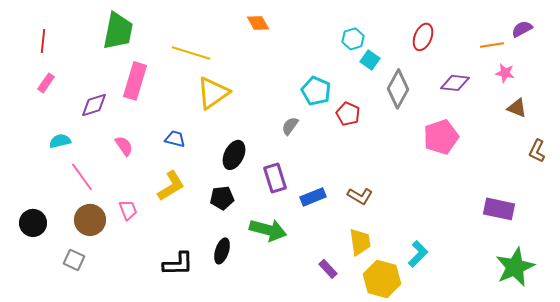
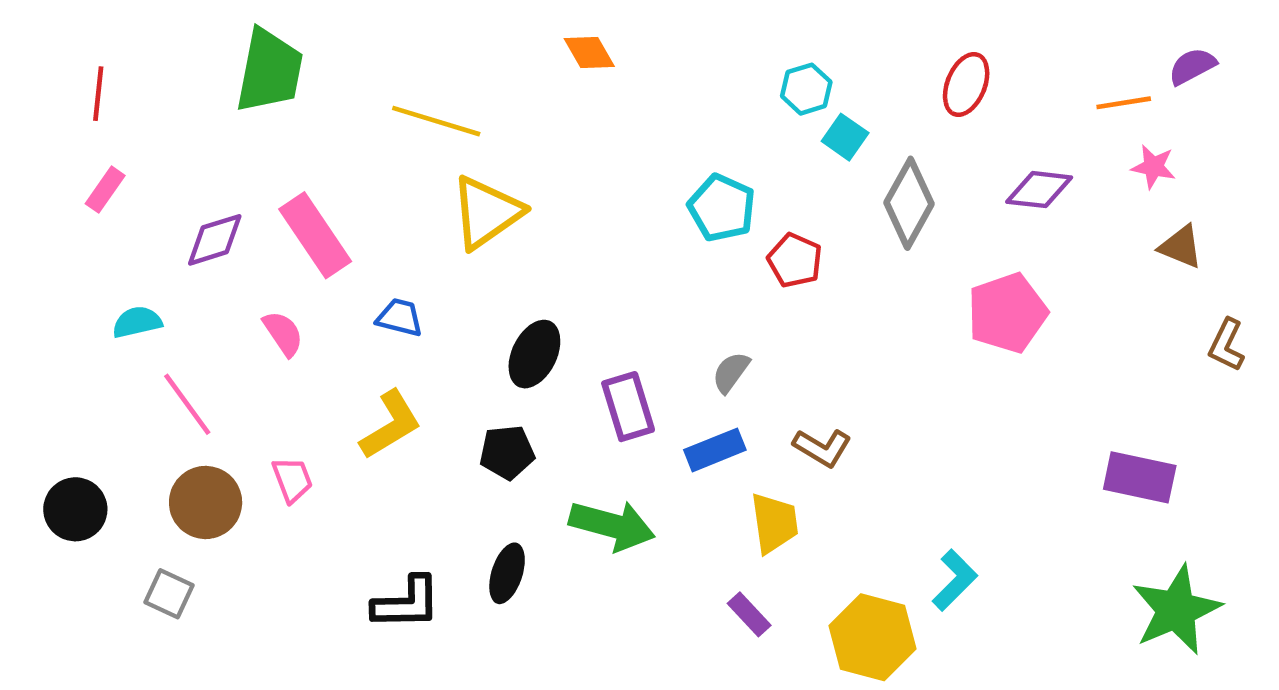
pink rectangle: (135, 81) -> (315, 235), moved, turned -51
gray semicircle: (290, 126) -> (731, 372), moved
yellow trapezoid: (360, 242) -> (774, 523), moved

